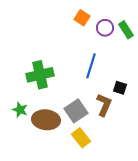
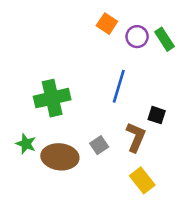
gray square: (76, 111) -> (99, 145), size x0.6
yellow rectangle: (81, 138) -> (142, 180), moved

